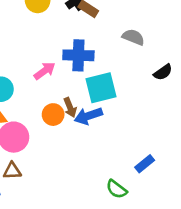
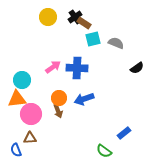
blue cross: (78, 55) -> (77, 68), moved
cyan square: (101, 88) -> (93, 39), moved, size x0.7
brown arrow: (70, 107) -> (58, 111), moved

